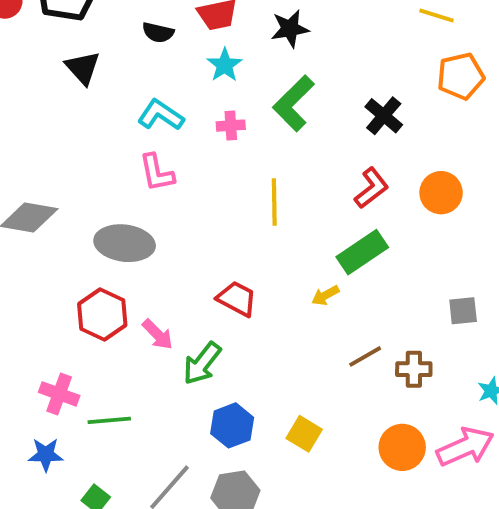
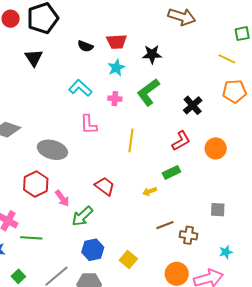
black triangle: (83, 68) -> (34, 58), moved
pink L-shape: (157, 173) -> (89, 124), moved
green rectangle: (362, 252) -> (171, 172), size x0.7

